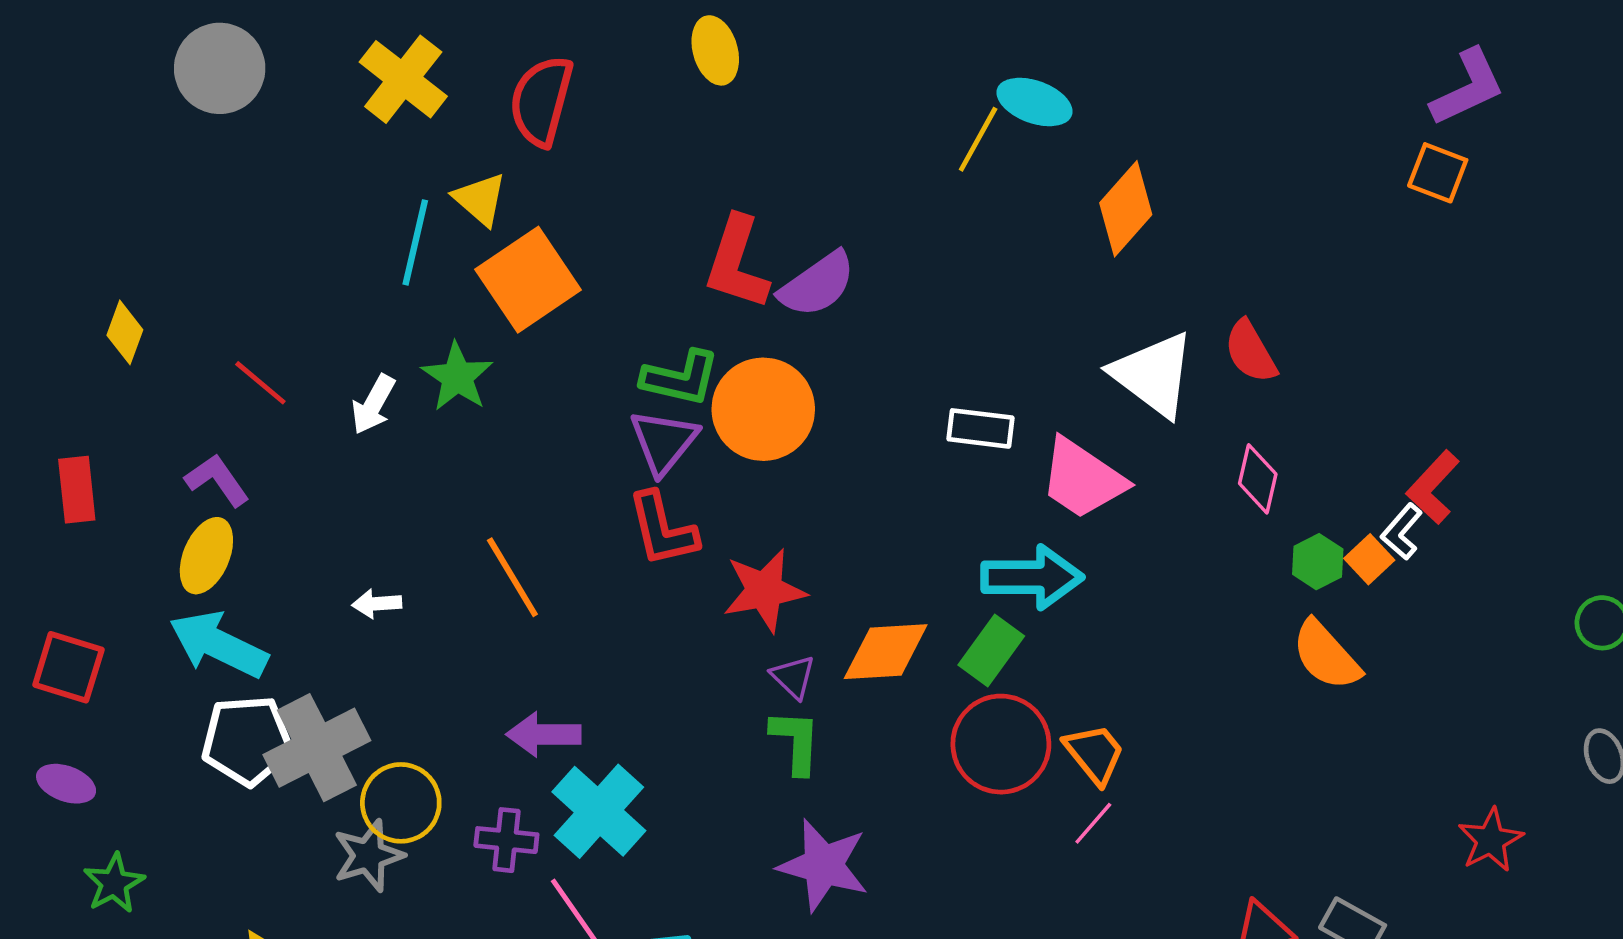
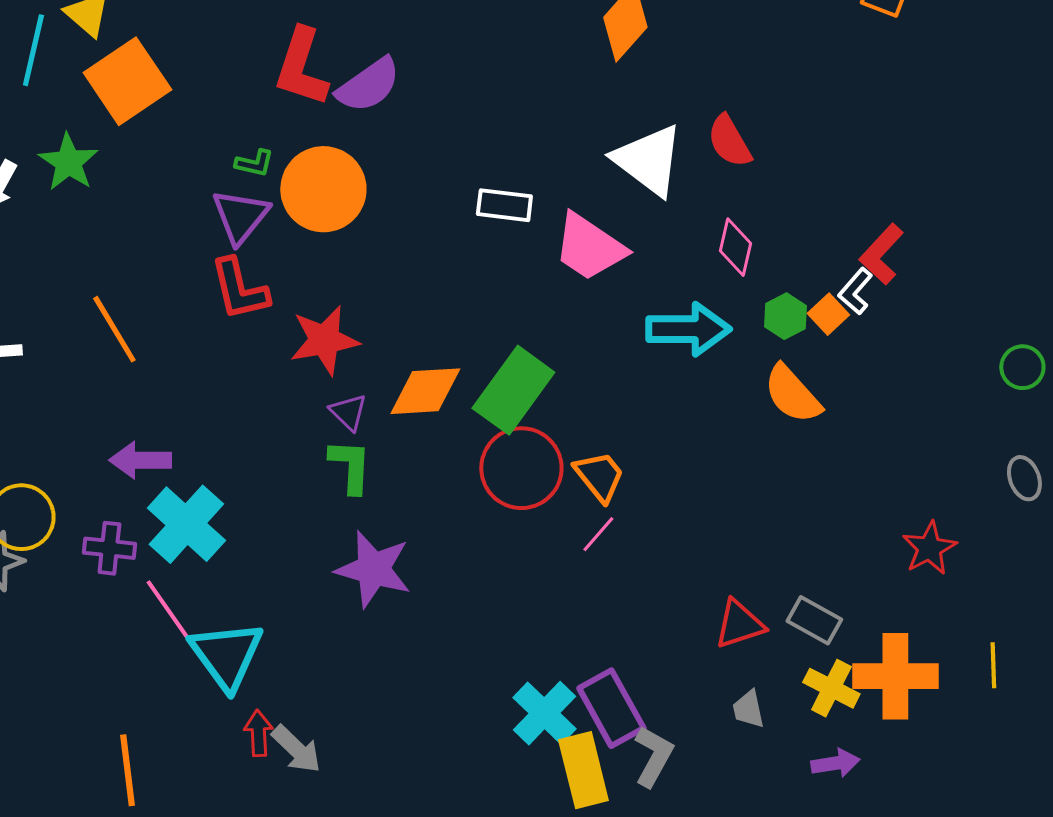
green L-shape: (680, 378) -> (254, 163), size x0.6
cyan arrow: (1032, 577) -> (688, 329), moved
green rectangle: (991, 650) -> (513, 390), size x1.5

